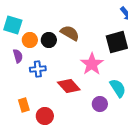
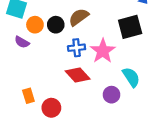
brown semicircle: (70, 33) -> (79, 17), turned -66
purple semicircle: (18, 56) -> (22, 42), turned 136
blue cross: (38, 69) -> (77, 48), moved

